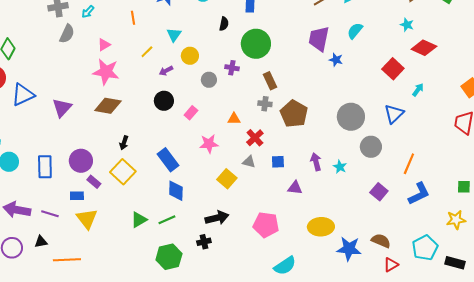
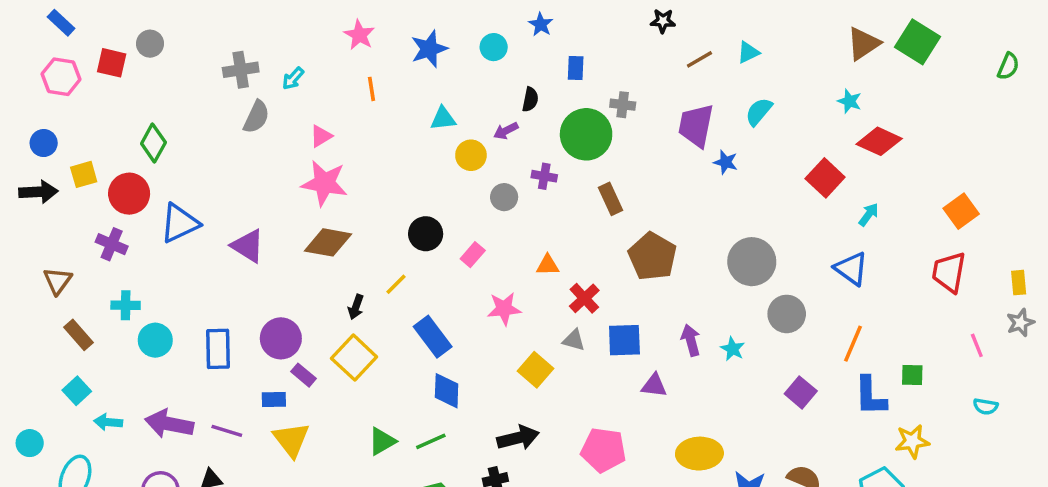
cyan triangle: (174, 35) -> (443, 119), turned 49
yellow line: (147, 52) -> (396, 284), moved
purple arrow: (166, 71) -> (506, 131), moved
gray cross: (265, 104) -> (623, 105), moved
purple triangle: (62, 108) -> (248, 246), turned -40
blue triangle: (394, 114) -> (851, 269), moved, turned -40
blue square: (278, 162) -> (624, 340), size x1.5
green square: (464, 187) -> (912, 375), moved
blue L-shape: (419, 194) -> (870, 396), turned 115
yellow star: (456, 220) -> (912, 441), moved

